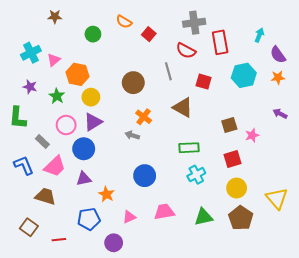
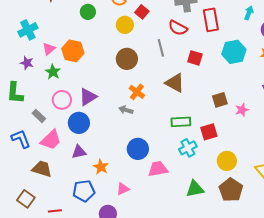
pink triangle: (54, 60) -> (49, 49), moved
yellow circle: (91, 97) -> (125, 25), moved
red square: (232, 159) -> (209, 132), moved
pink trapezoid: (164, 212) -> (158, 169), moved

